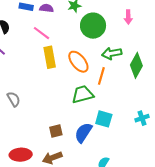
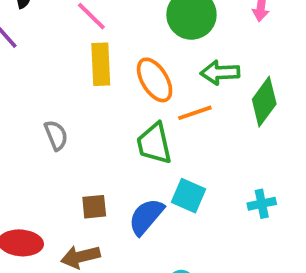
orange line: (101, 76) -> (195, 113), turned 48
green trapezoid: (83, 94) -> (154, 143), turned -95
gray semicircle: (14, 99) -> (56, 135), moved

